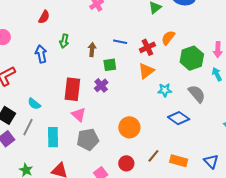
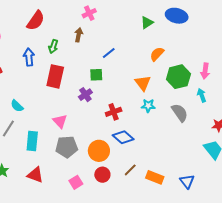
red semicircle: (44, 17) -> (36, 21), size x1.5
blue line: (120, 42) -> (109, 53), turned -56
red cross: (147, 47) -> (114, 112), moved
brown arrow: (92, 49) -> (79, 35), moved
orange triangle: (146, 71) -> (143, 83), moved, turned -36
red rectangle: (72, 89) -> (55, 76), moved
blue diamond: (179, 118) -> (123, 137), moved
orange circle: (129, 127) -> (99, 151), moved

